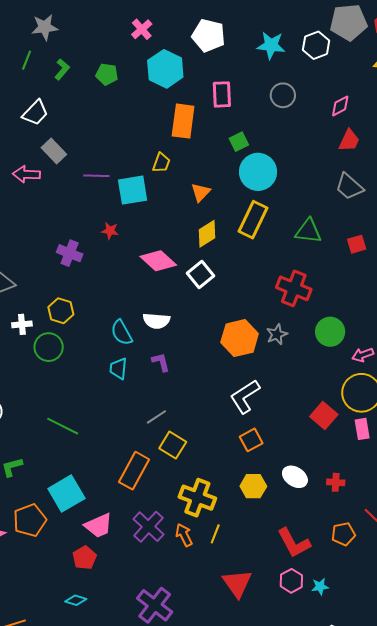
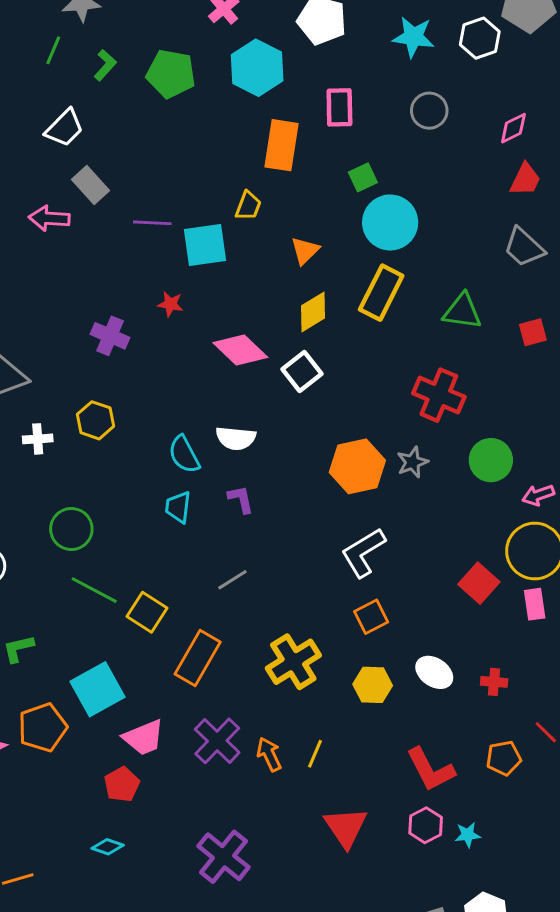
green pentagon: (107, 74) -> (171, 74), size x1.5
green circle: (49, 347) -> (71, 529), moved
yellow square: (173, 445) -> (147, 612), moved
yellow cross: (197, 498) -> (293, 662), moved, turned 36

